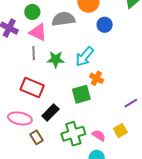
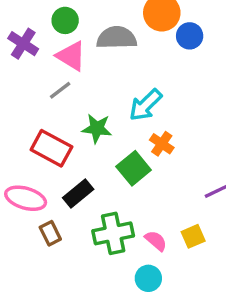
blue circle: (105, 25) -> (190, 36), moved
gray line: (34, 53) -> (60, 90), turned 48
green star: (56, 59) -> (97, 128), moved
green square: (81, 94) -> (134, 168), turned -30

